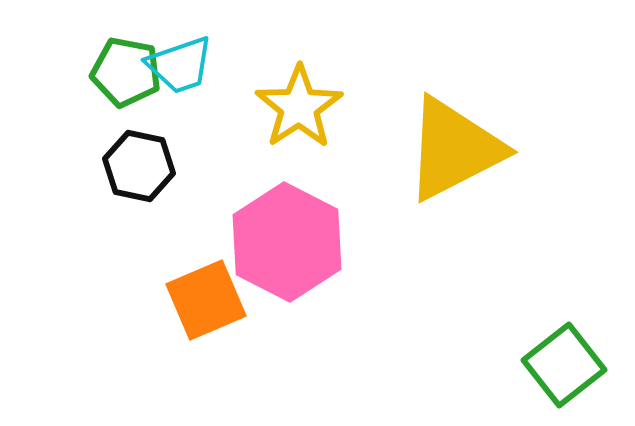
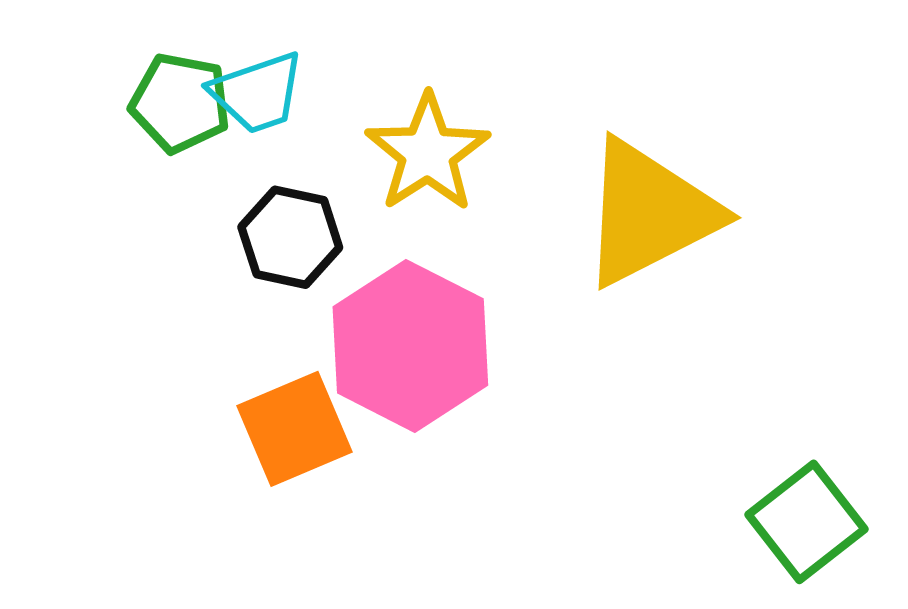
black hexagon: (139, 166) -> (290, 237), moved

